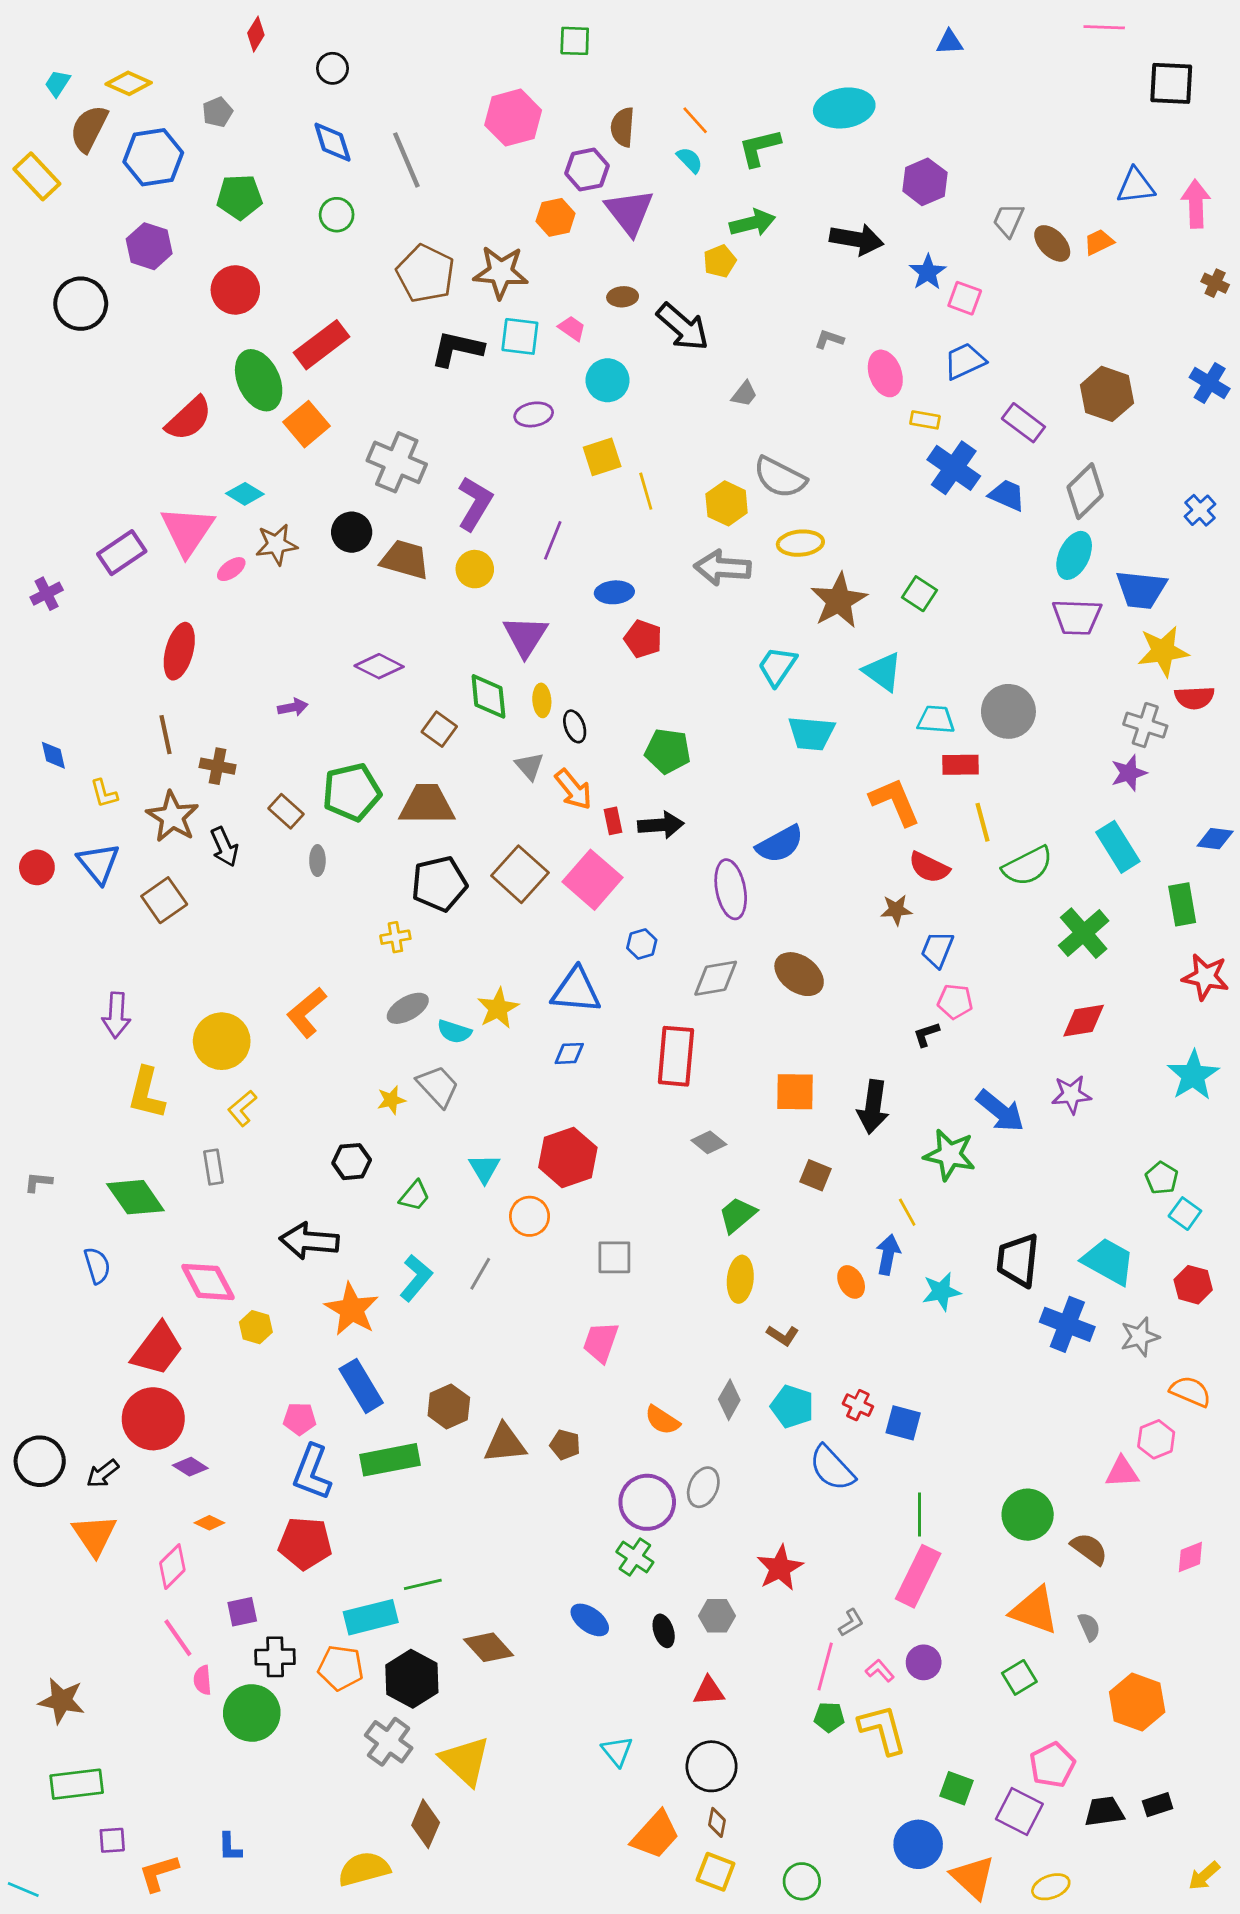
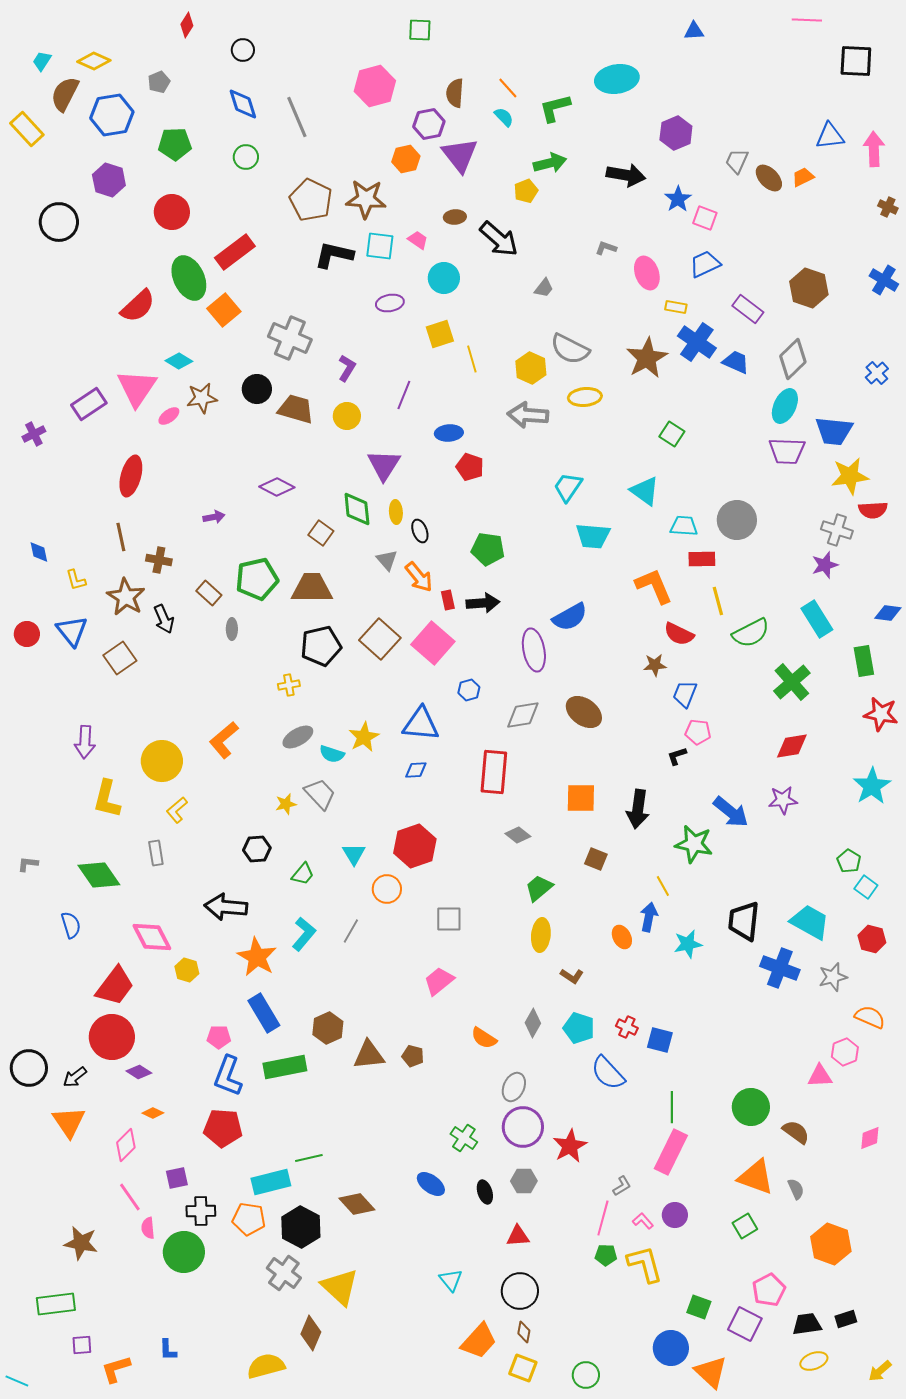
purple L-shape: (475, 503) -> (347, 368), size x0.7
brown star: (839, 601) -> (647, 358), moved
pink trapezoid: (601, 1342) -> (439, 981), turned 32
purple circle: (647, 1502) -> (523, 1127), moved
brown star: (62, 1701) -> (81, 1243), moved
yellow ellipse: (1051, 1887) -> (814, 1361), moved

